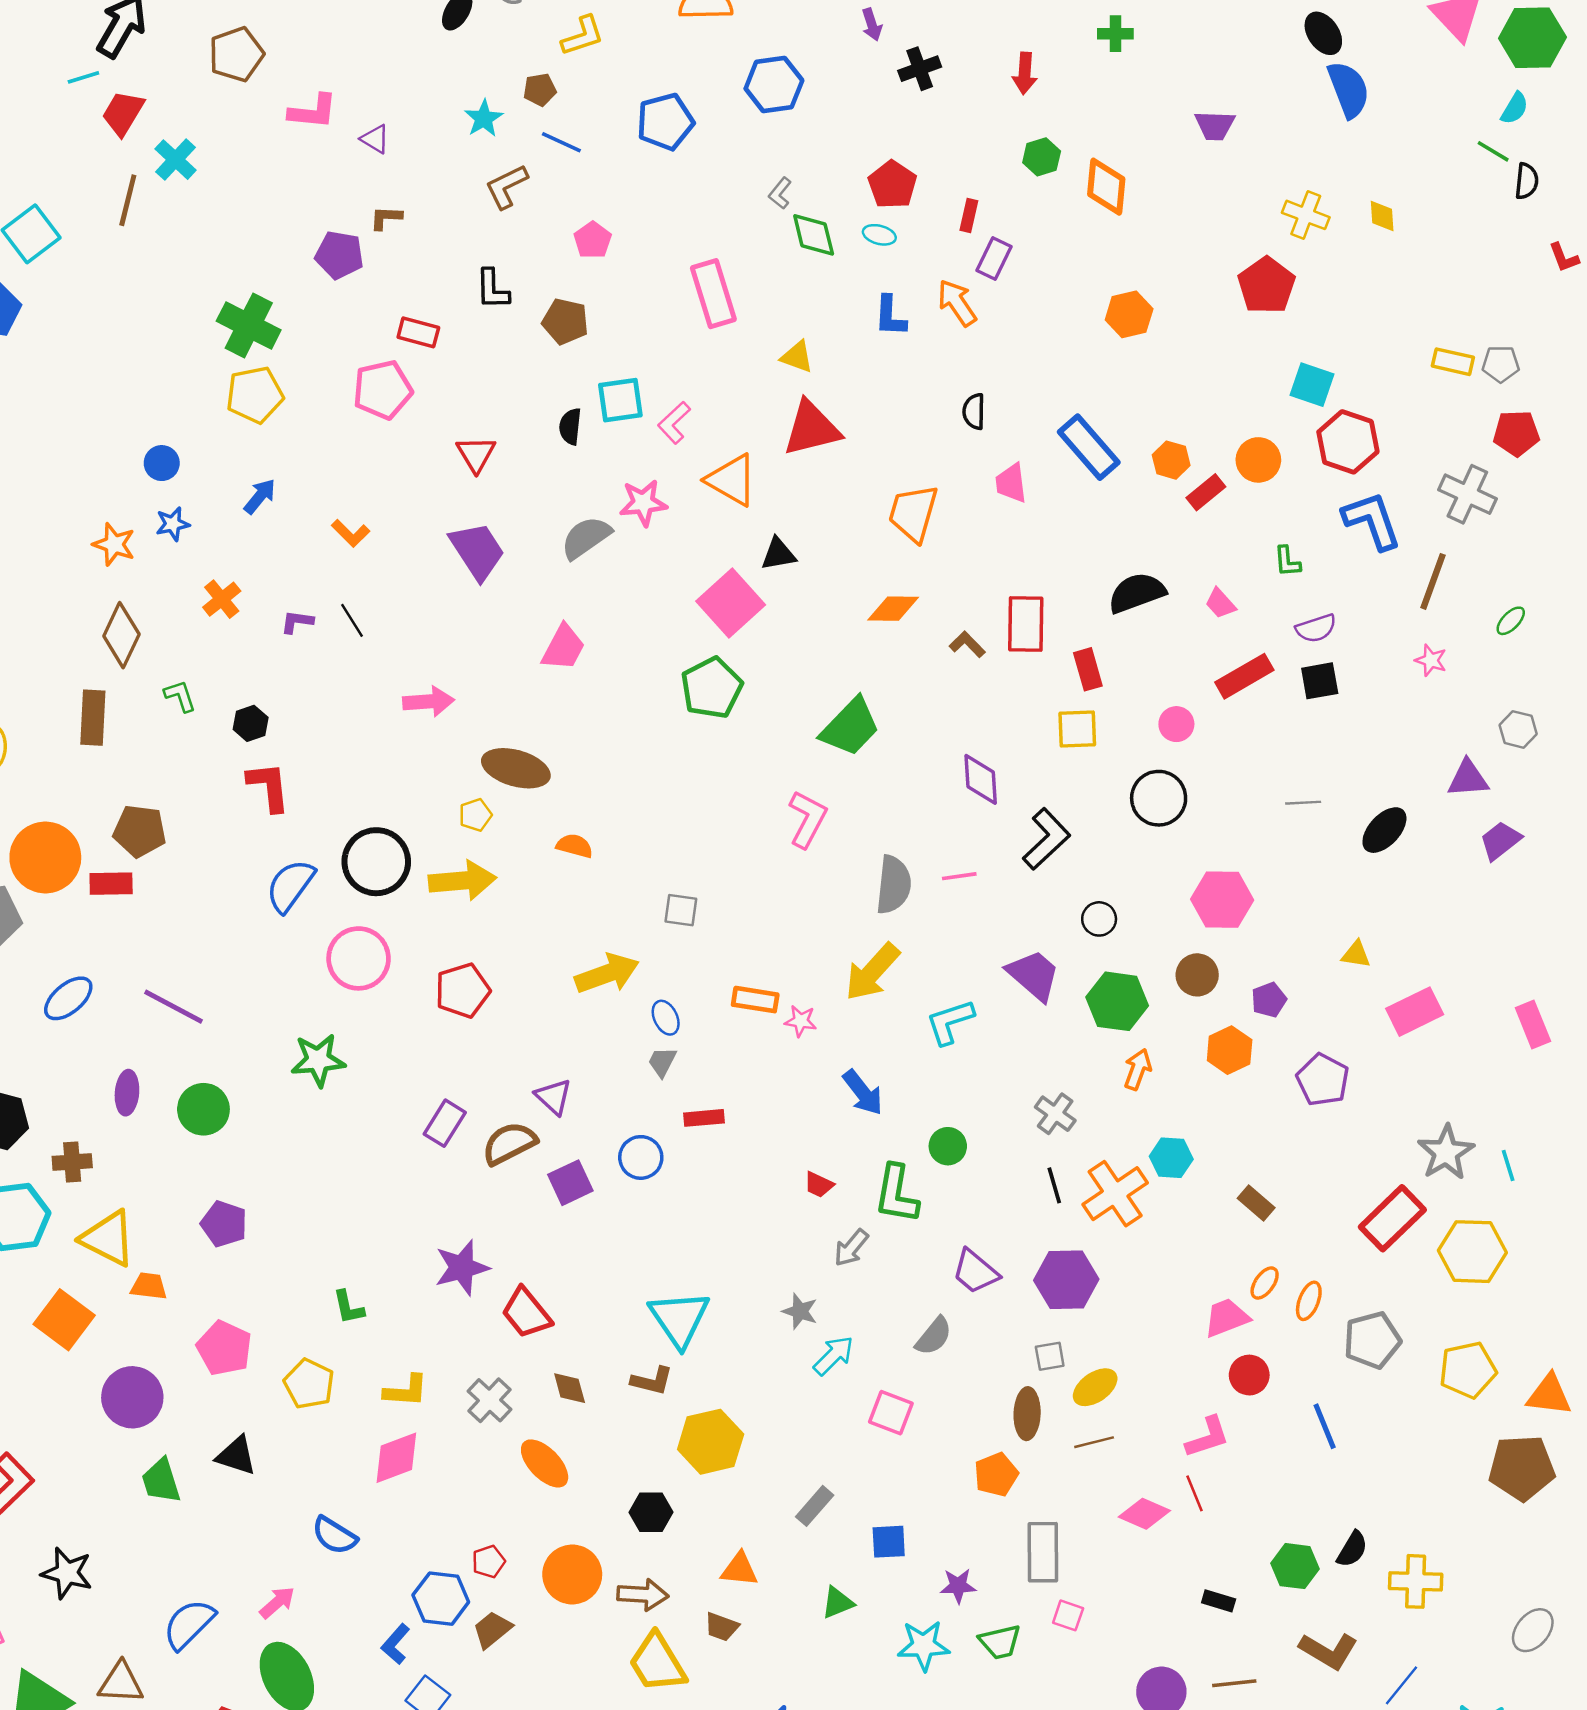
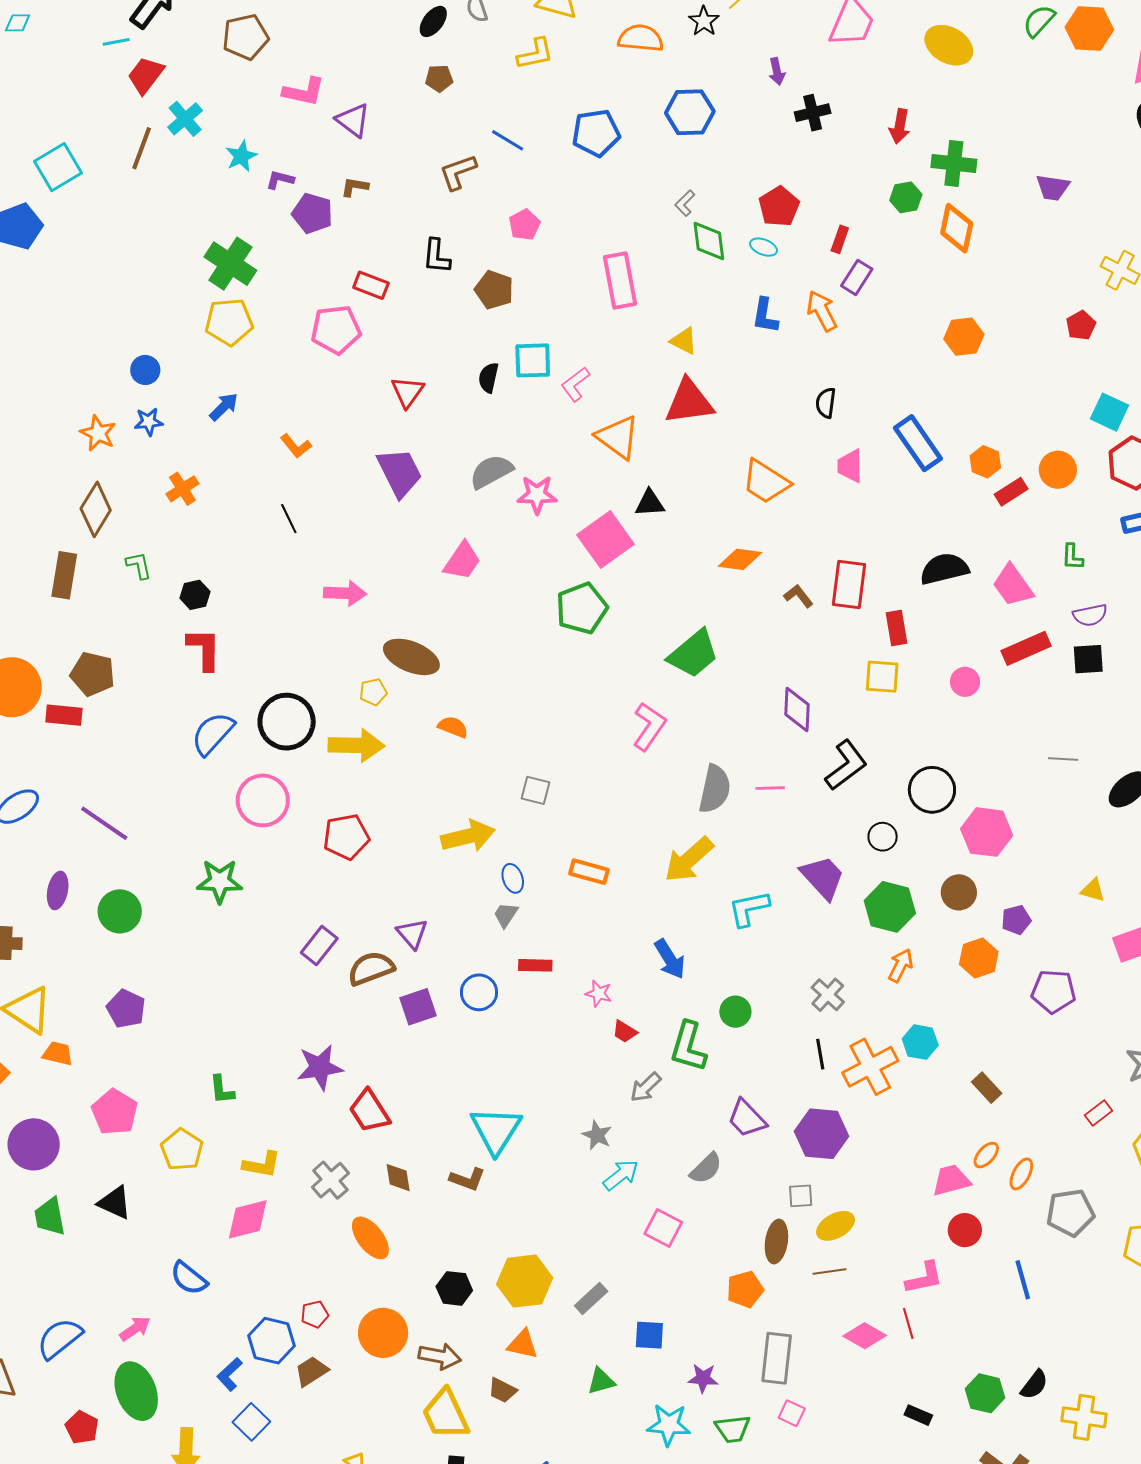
green cross: (1115, 34) -> (954, 163), moved, size x1.5
brown pentagon: (540, 90) -> (439, 78), moved
cyan star: (484, 118) -> (241, 156), moved
purple triangle: (375, 139) -> (353, 120), size x1.4
red pentagon: (1266, 286) -> (1081, 325), size x0.6
pink star: (643, 503) -> (537, 495), moved
orange trapezoid: (913, 513) -> (766, 482), turned -80
pink trapezoid: (1220, 603) -> (1013, 585), size x1.6
purple L-shape: (297, 622) -> (280, 180), moved
black circle: (1159, 798) -> (932, 790), moved
pink star: (801, 1021) -> (599, 993), moved
purple pentagon: (1323, 1080) -> (1054, 991), turned -30
red rectangle: (1392, 1218) -> (1098, 1113), size x0.5
yellow hexagon: (711, 1442) -> (525, 1281), moved

